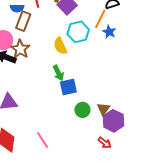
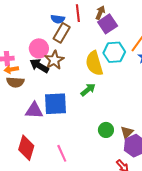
yellow semicircle: (60, 46) -> (94, 63), size x1.4
green arrow: (58, 73) -> (88, 90), turned -112
blue square: (68, 87) -> (55, 104), moved, size x1.4

